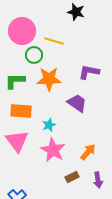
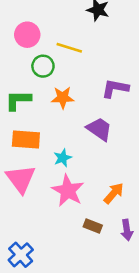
pink circle: (22, 31) -> (27, 35), size x0.7
orange star: (49, 79) -> (63, 98), size x0.7
brown rectangle: (72, 177) -> (93, 226), turned 48

